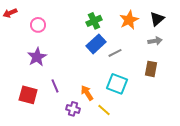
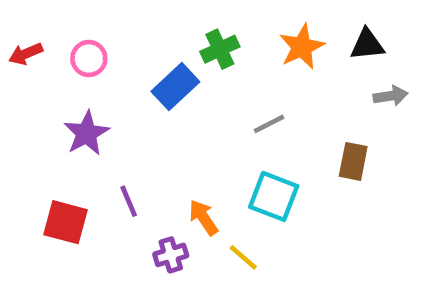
red arrow: (10, 13) -> (26, 54), moved
black triangle: (157, 19) -> (367, 44), turned 35
gray arrow: (155, 41) -> (391, 96), moved
blue rectangle: (96, 44) -> (175, 87), moved
purple cross: (73, 109) -> (171, 255), turned -32

